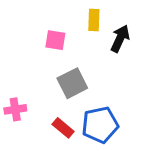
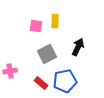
yellow rectangle: (94, 20) -> (55, 21), moved
black arrow: (120, 39) -> (78, 47), moved

